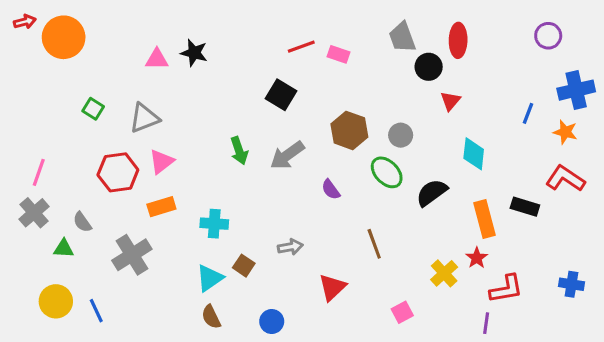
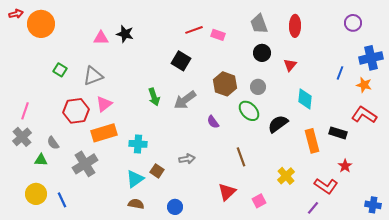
black circle: (429, 67) -> (262, 53), moved
orange rectangle: (161, 207) -> (104, 133), size x1.4
red star: (477, 258) -> (345, 166), moved
blue cross: (571, 284) -> (373, 205), moved
red triangle: (332, 287) -> (227, 192), moved
red L-shape: (506, 289) -> (326, 186), turned 45
brown semicircle: (211, 317) -> (136, 204), turned 126
purple line: (486, 323) -> (313, 208), turned 32

